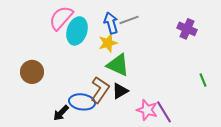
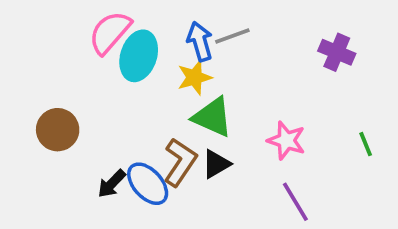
blue ellipse: (82, 102) -> (148, 184), turned 40
pink star: (147, 110) -> (286, 140), moved
black arrow: (61, 113) -> (112, 184), moved

